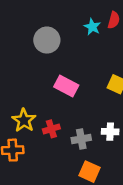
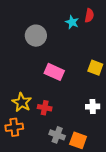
red cross: (51, 129) -> (45, 108), turned 32
gray cross: (81, 139) -> (57, 135), moved, turned 35

